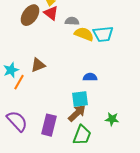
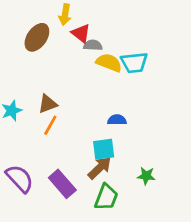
red triangle: (51, 13) -> (81, 33), moved
orange line: (19, 82) -> (50, 125), moved
purple rectangle: (49, 125) -> (62, 184), turned -55

